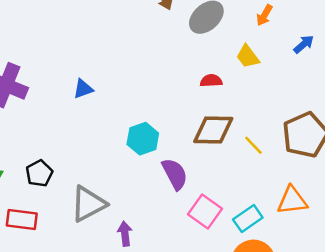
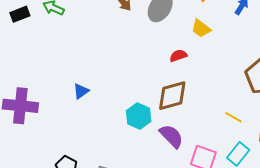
brown diamond: (213, 130) -> (172, 96), moved
yellow line: (253, 145) -> (233, 117), moved

